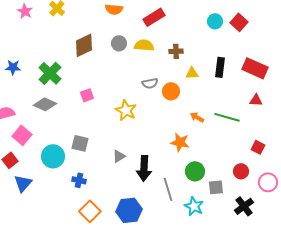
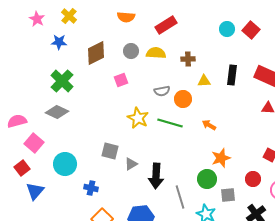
blue star: (13, 67) -> (59, 42), moved
pink square: (87, 95) -> (121, 80), moved
green line: (227, 117) -> (170, 123), moved
orange star: (180, 142) -> (221, 158), moved, turned -30
gray square: (80, 143) -> (110, 151), moved

